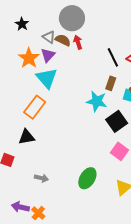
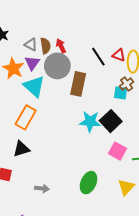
gray circle: (72, 18) -> (57, 66), moved
brown semicircle: (63, 40) -> (45, 46), turned 63
brown rectangle: (111, 83) -> (78, 84), moved, size x1.6
cyan star: (97, 101) -> (90, 122), moved

